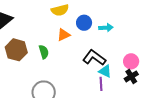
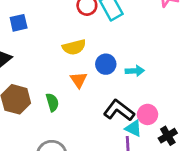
orange triangle: (64, 35) -> (79, 80), turned -40
pink circle: (131, 61) -> (148, 114), moved

